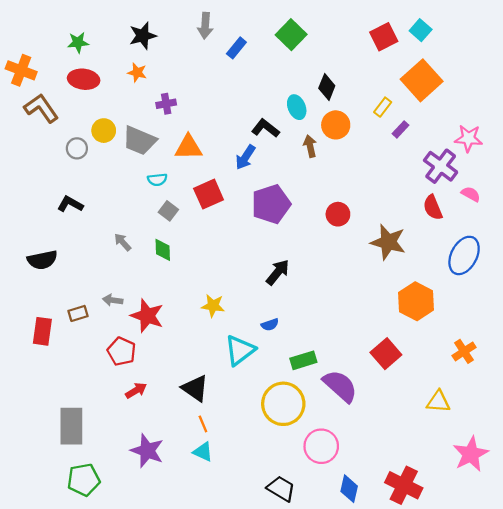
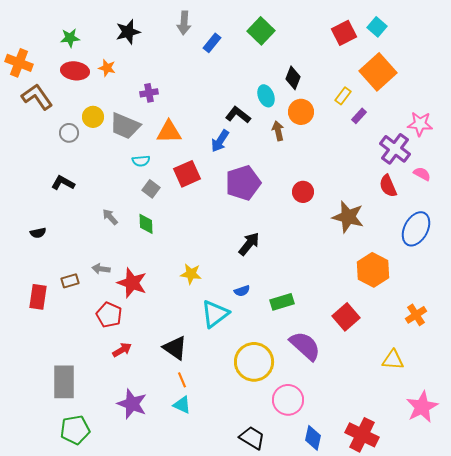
orange star: (137, 73) -> (107, 68), moved
black semicircle: (42, 260) -> (38, 233), size x0.6
green rectangle: (303, 360) -> (282, 302), moved

